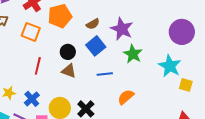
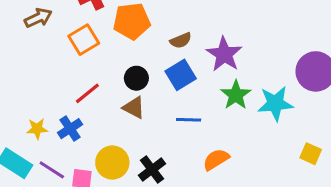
orange square: (31, 32) -> (84, 40), turned 30
red line: (38, 66) -> (87, 93), turned 30
cyan star: (170, 66) -> (275, 103), moved, turned 30
blue cross: (32, 99) -> (70, 129), moved

